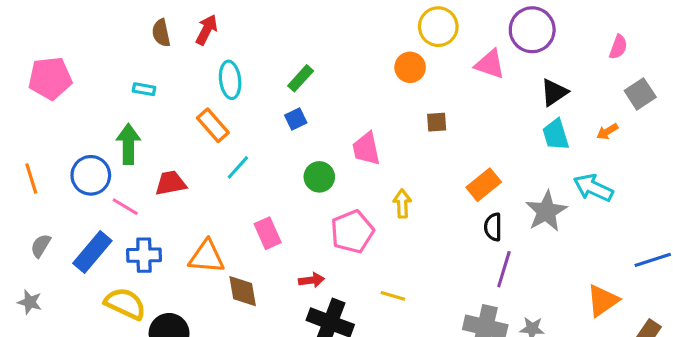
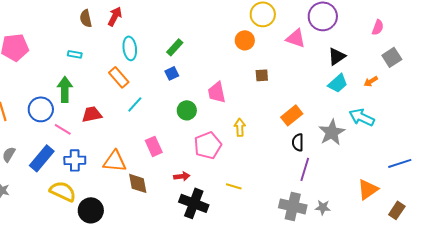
cyan trapezoid: (556, 135) -> (338, 83), turned -115

